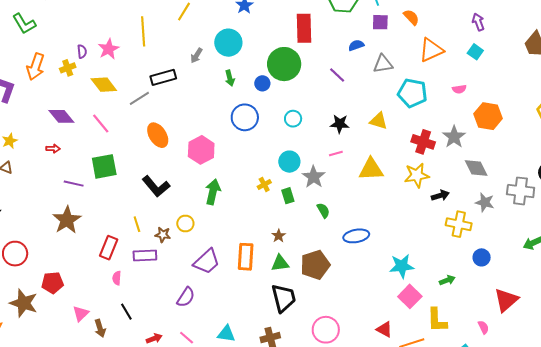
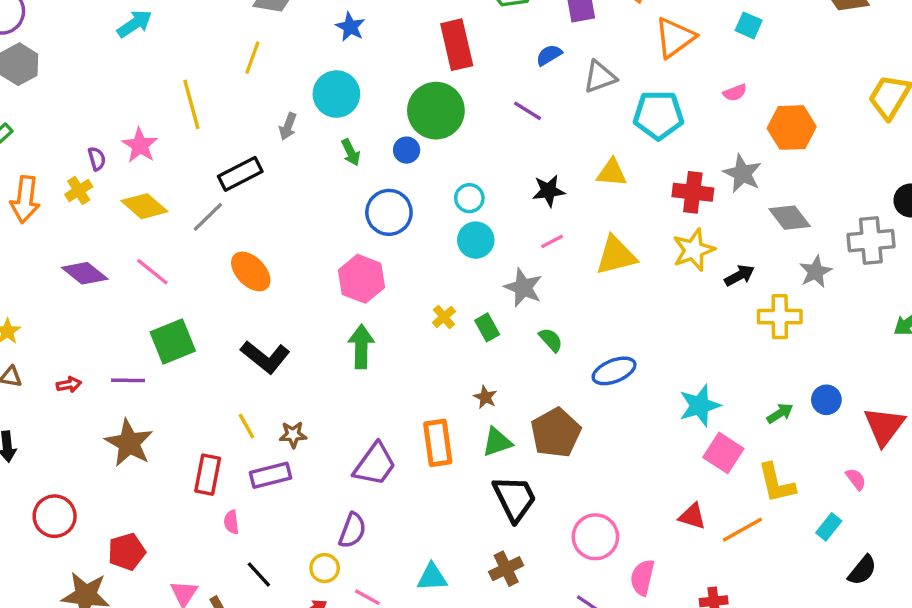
red arrow: (53, 149) -> (69, 385), moved
pink hexagon: (201, 150) -> (362, 279), moved
cyan circle: (289, 162) -> (476, 240), moved
gray star: (485, 202) -> (816, 272), turned -30
yellow circle: (185, 224) -> (325, 568), moved
blue circle: (482, 257) -> (826, 400), moved

